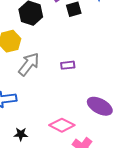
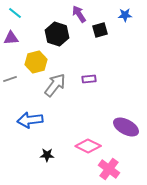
purple rectangle: (68, 65) -> (89, 79), moved

